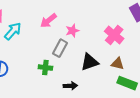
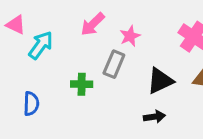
green cross: (45, 68) -> (82, 84), moved
black arrow: (70, 86) -> (154, 117), moved

